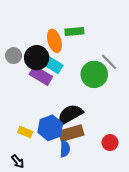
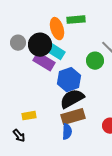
green circle: (94, 74) -> (95, 61), size x0.7
blue hexagon: (50, 128) -> (69, 80), moved
yellow rectangle: (25, 132) -> (29, 116), turned -32
black arrow: (18, 161) -> (19, 136), moved

